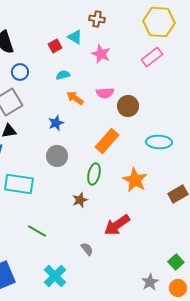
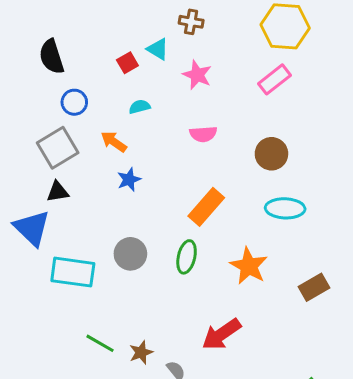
orange arrow: (75, 98) -> (114, 142), moved
brown circle: (128, 106) -> (271, 154), moved
gray circle: (57, 156) -> (130, 254), moved
brown star: (80, 200) -> (141, 352), moved

